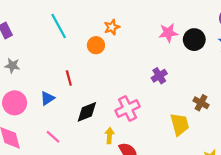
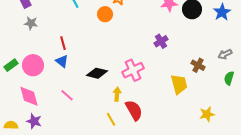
gray star: (12, 66) -> (31, 23), moved
red line: (69, 78) -> (63, 43), moved
blue triangle: (47, 98) -> (62, 61), turned -48
black diamond: (87, 112) -> (97, 73), turned 35

